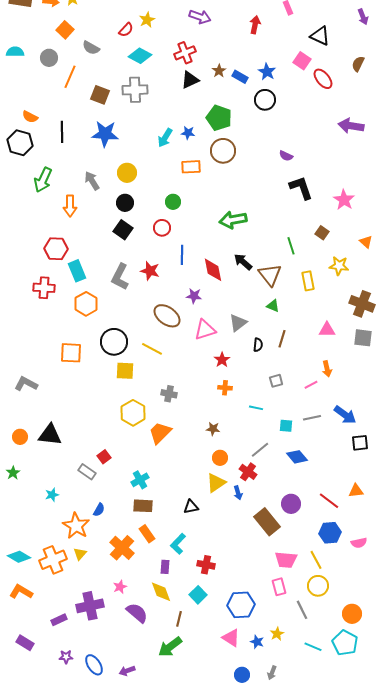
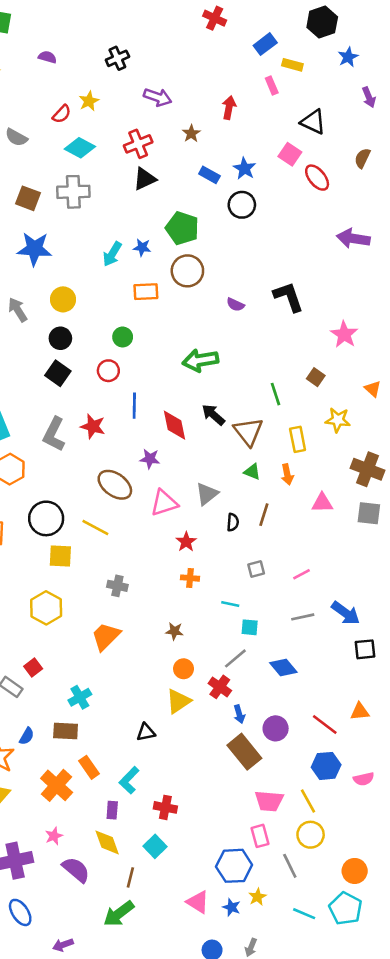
brown star: (219, 71) -> (191, 133), moved
purple semicircle: (286, 156) -> (235, 305), moved
black L-shape: (301, 188) -> (289, 297), moved
orange arrow: (327, 369) -> (287, 474), moved
yellow hexagon: (133, 413) -> (46, 608), moved
cyan square: (286, 426) -> (250, 627), moved
blue arrow: (238, 493) -> (239, 714), moved
brown rectangle: (143, 506) -> (66, 731), moved
blue hexagon: (241, 605) -> (234, 866), moved
blue ellipse: (94, 665) -> (20, 912), moved

